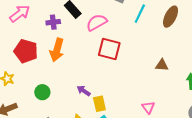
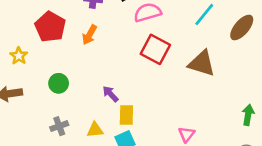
orange arrow: (57, 50) -> (90, 35), size x0.7
brown triangle: (162, 65) -> (202, 63), moved, size x1.6

